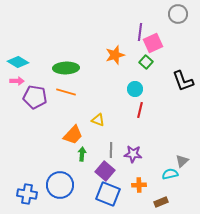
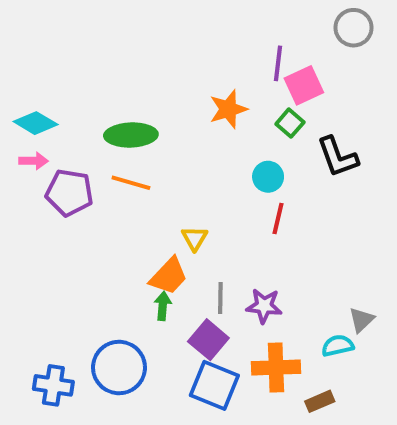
black L-shape: (183, 81) -> (338, 157), moved
yellow triangle: (98, 120) -> (195, 238), turned 40
orange trapezoid: (73, 135) -> (169, 276), moved
orange cross: (139, 185) -> (276, 368), size x1.6

